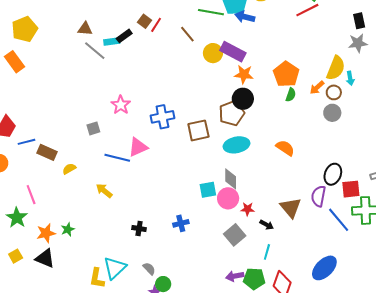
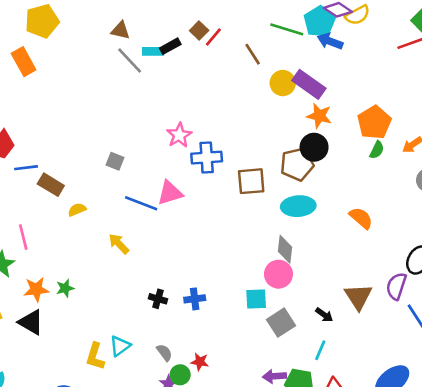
pink star: (121, 105) -> (179, 135), moved
gray square: (93, 128) -> (115, 161), turned 32
cyan square: (208, 190) -> (256, 299), moved
red star: (248, 209) -> (200, 362), moved
blue cross: (181, 223) -> (195, 299), moved
cyan triangle: (115, 268) -> (120, 346), size x0.7

